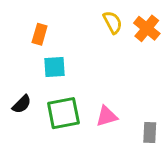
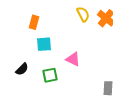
green square: (63, 113) -> (50, 75), size x0.7
pink triangle: (107, 116) -> (73, 59), moved, turned 42

